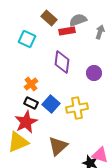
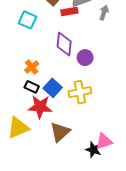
purple circle: (94, 73) -> (85, 58), moved
red star: (26, 122) -> (40, 107), moved, turned 30
pink triangle: (100, 155) -> (104, 141), turned -36

